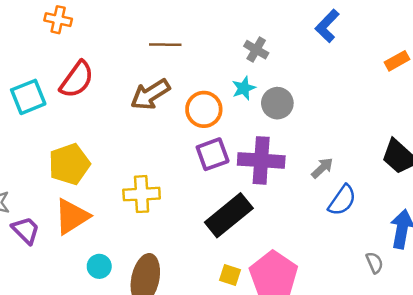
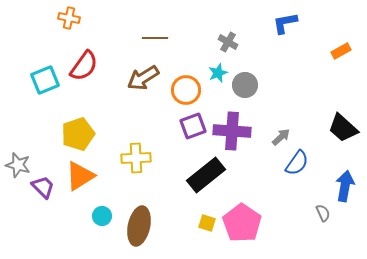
blue L-shape: (327, 26) -> (285, 23), turned 36

